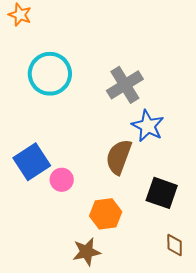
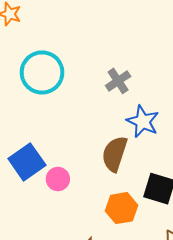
gray cross: (125, 85) -> (118, 81), size x0.7
orange hexagon: (106, 214) -> (122, 208), moved

